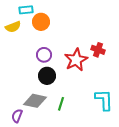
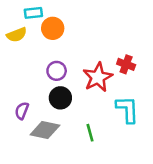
cyan L-shape: (104, 100) -> (127, 109), moved
green line: (61, 104) -> (90, 133), moved, turned -32
purple semicircle: (17, 116) -> (22, 111), moved

